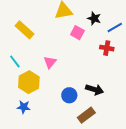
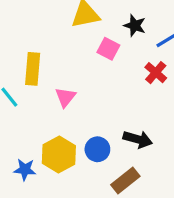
yellow rectangle: (25, 30) -> (33, 69), moved, turned 54
red cross: (107, 48) -> (156, 73), turned 32
yellow hexagon: (29, 82) -> (59, 155), moved

